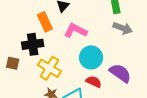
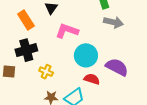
orange rectangle: (45, 22) -> (26, 20), moved
yellow cross: (49, 68) -> (46, 72), size x0.6

